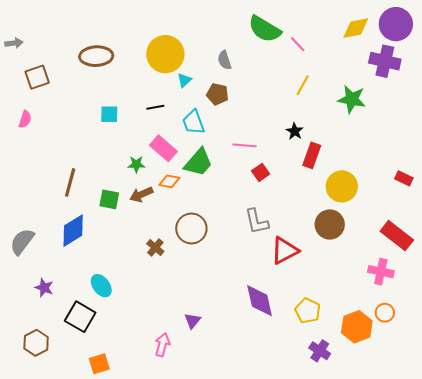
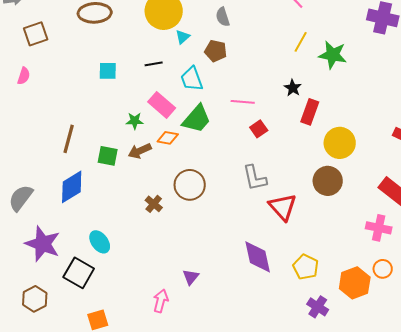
green star: (352, 99) -> (333, 55), moved
red triangle: (285, 251) -> (283, 207), turned -44
purple star: (44, 288) -> (43, 244), size x1.8

